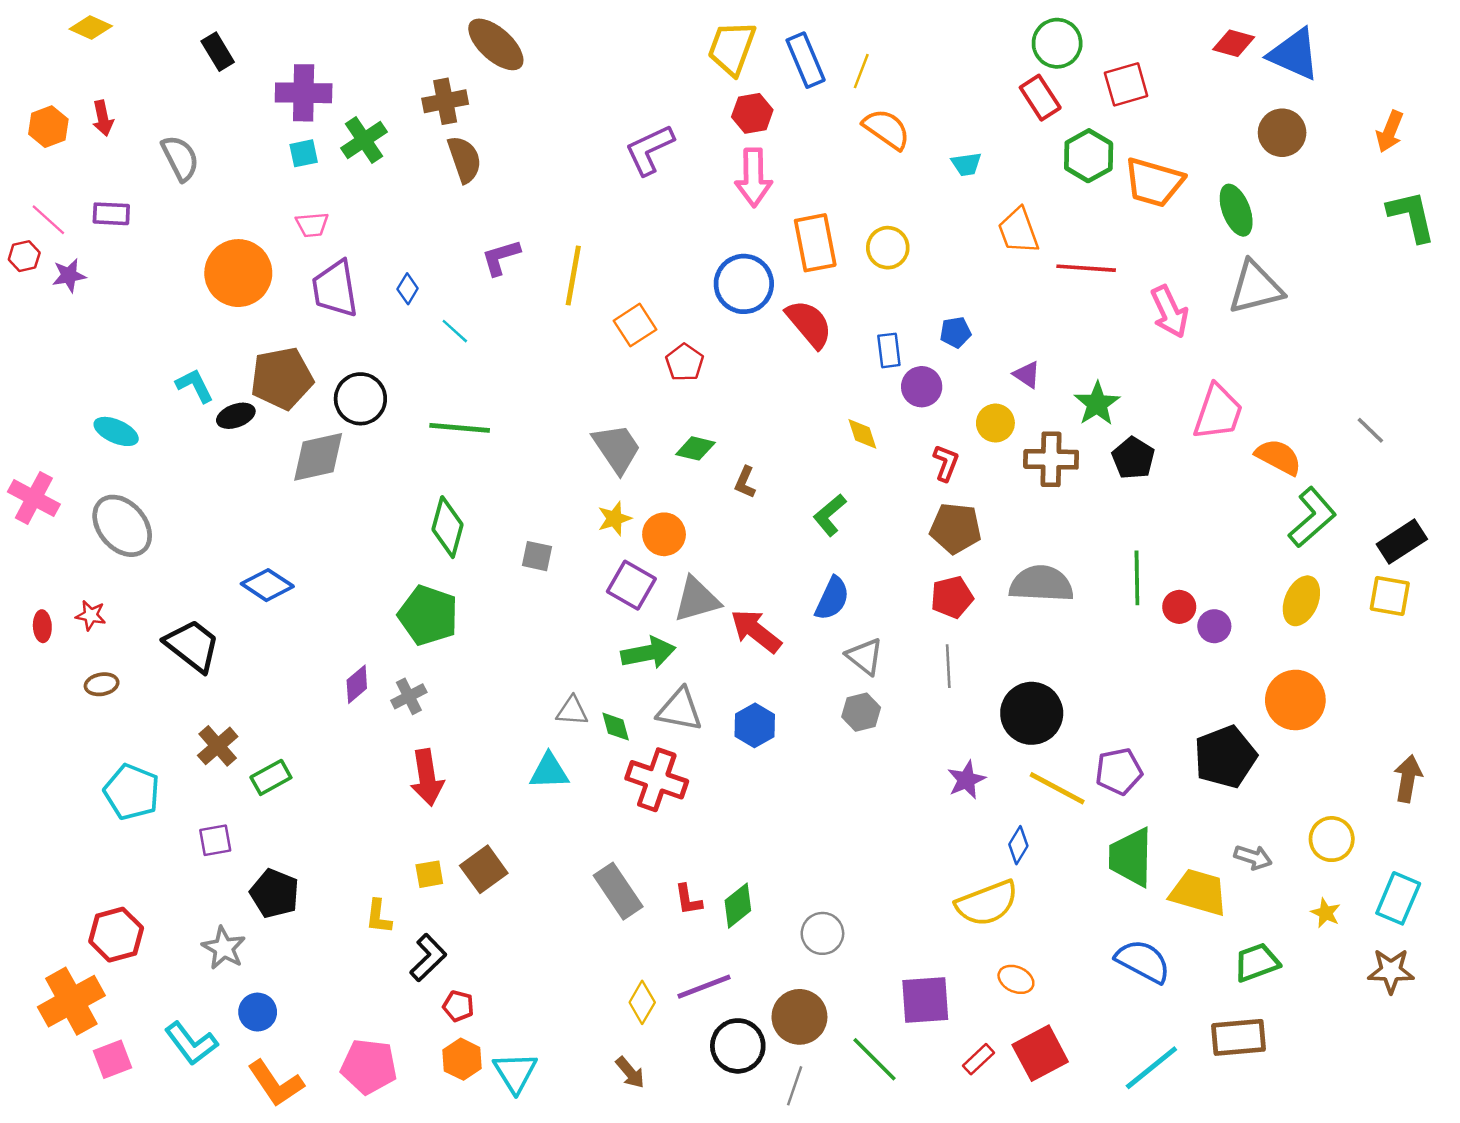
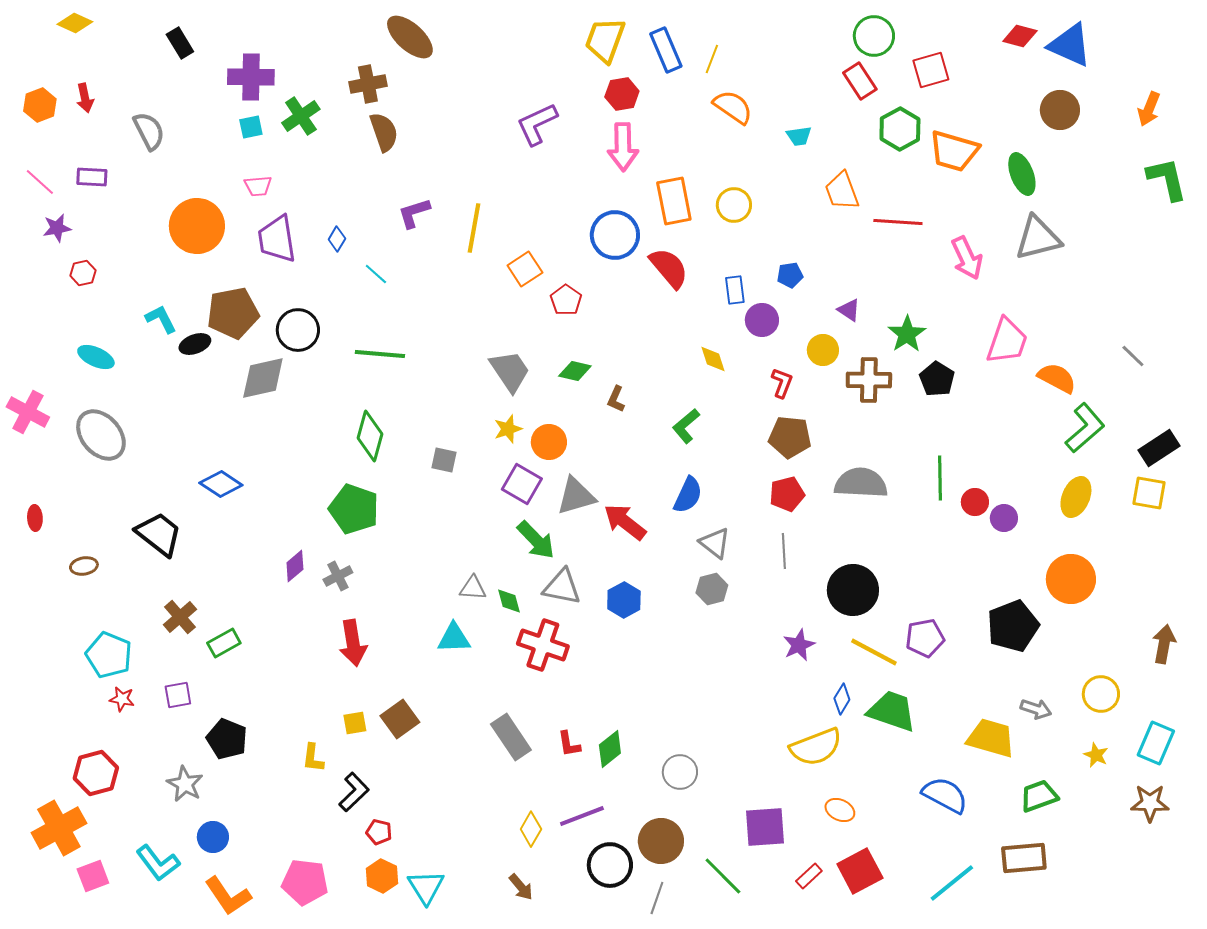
red hexagon: (24, 256) -> (83, 273), moved
red star: (91, 615) -> (122, 699), moved
green arrow: (648, 653) -> (536, 540), turned 57
green trapezoid: (1131, 857) -> (892, 711), moved, turned 108

